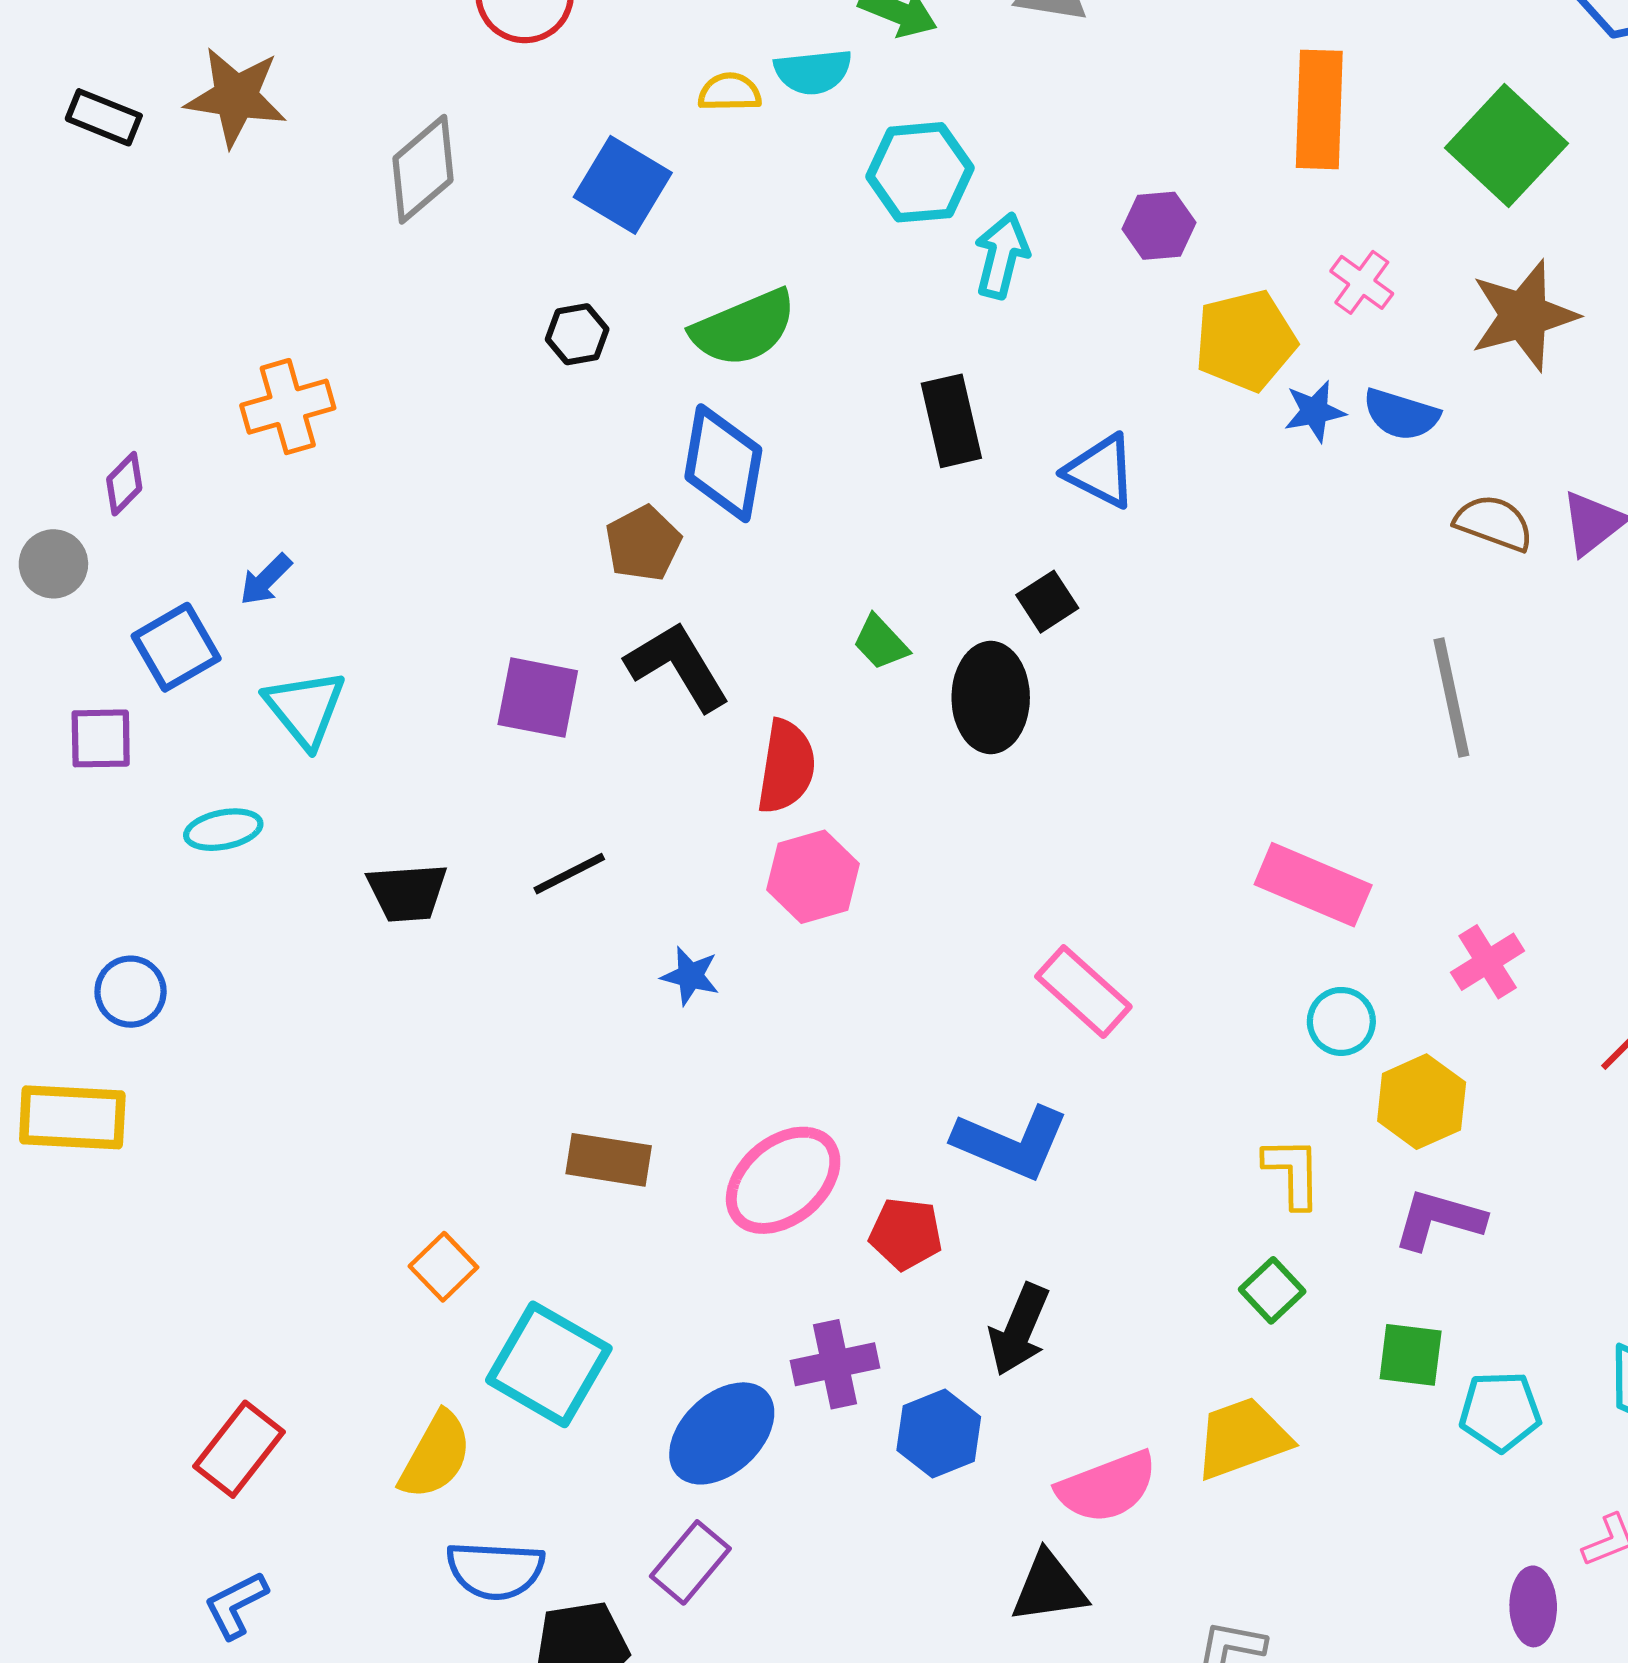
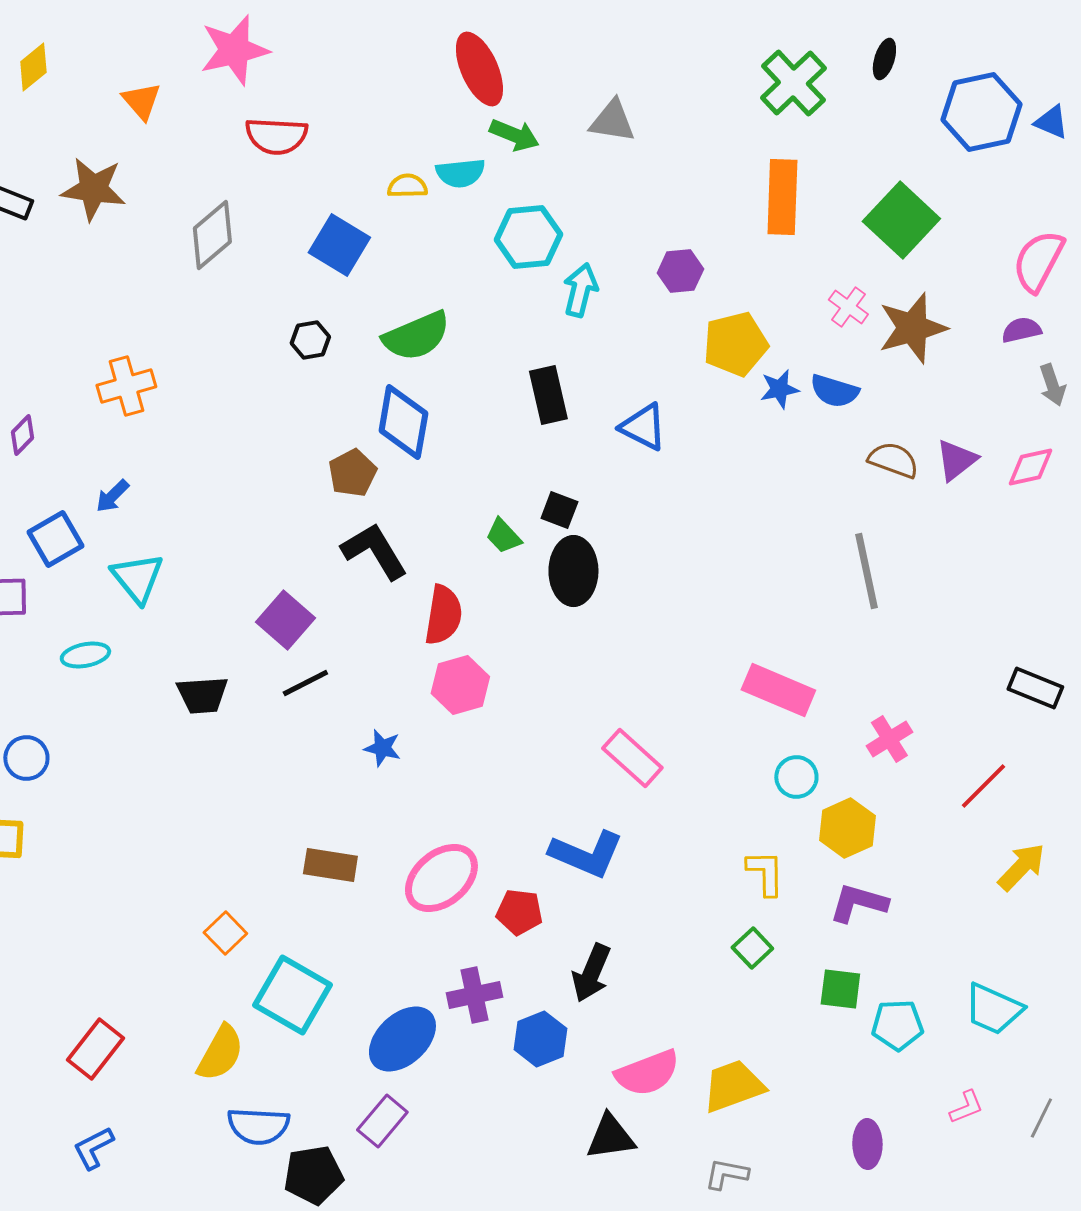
pink cross: (1362, 282) -> (848, 307), moved
black square: (1047, 602) -> (559, 510), moved, turned -36
purple square: (538, 698) -> (285, 620), moved, turned 30
yellow trapezoid: (1242, 1438) -> (733, 1086), moved
purple ellipse: (1533, 1606) -> (867, 1144), moved

